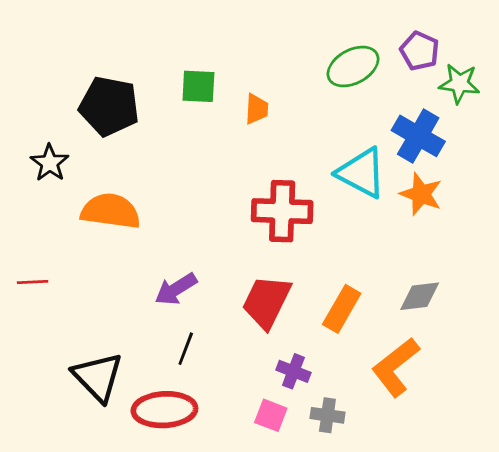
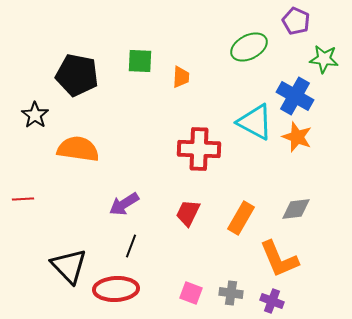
purple pentagon: (420, 51) -> (296, 21), moved
red trapezoid: (267, 302) -> (188, 213), size x0.7
orange L-shape: (396, 367) -> (279, 259), turned -75
purple cross: (293, 371) -> (272, 301), moved

